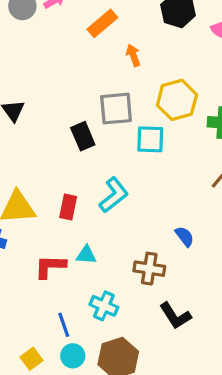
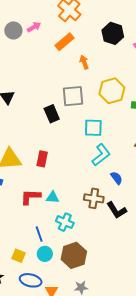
cyan square: (150, 139) -> (93, 128), moved
cyan L-shape: (114, 195) -> (101, 155), moved
cyan triangle: (86, 255) -> (53, 197), moved
black L-shape: (175, 316) -> (117, 210), moved
yellow square: (31, 359) -> (18, 256), turned -32

